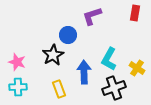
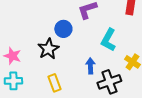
cyan L-shape: (109, 59) -> (108, 40), moved
blue arrow: (84, 72) -> (90, 66), moved, size x0.7

